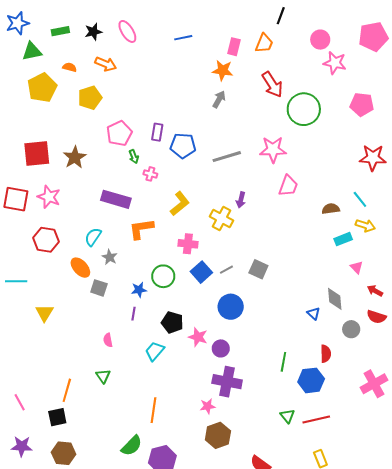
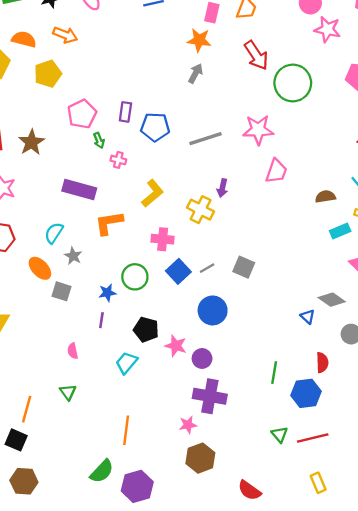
orange semicircle: (70, 67) -> (24, 39), size x1.5
gray diamond: (335, 299) -> (332, 300), turned -50
black square: (57, 417) -> (16, 440), turned 36

